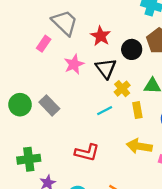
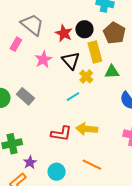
black circle: (132, 49) -> (84, 29), moved
yellow rectangle: (137, 110) -> (95, 52), moved, size x1.5
yellow arrow: (139, 146) -> (87, 129), moved

